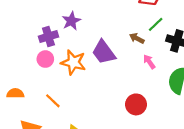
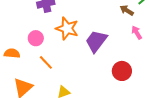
purple trapezoid: (104, 52) -> (96, 41), moved, turned 70
pink circle: (45, 59) -> (36, 38), moved

